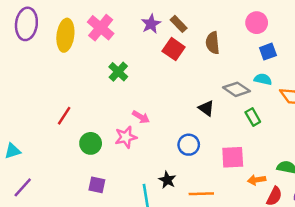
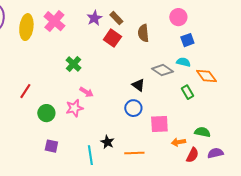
green cross: (118, 72) -> (73, 64), moved
green rectangle: (253, 117) -> (187, 92), moved
blue circle: (189, 145) -> (133, 108), moved

